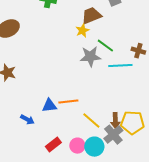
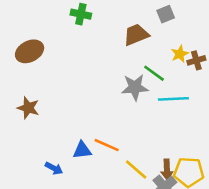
yellow star: (82, 31) -> (180, 54), moved
brown cross: (138, 51) -> (196, 60), moved, turned -32
orange line: (68, 102) -> (107, 145), turned 30

